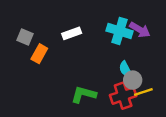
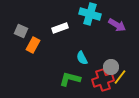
cyan cross: (120, 31) -> (90, 14), moved
cyan semicircle: (125, 69) -> (82, 58), moved
yellow line: (143, 92) -> (120, 77), turned -35

